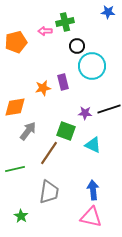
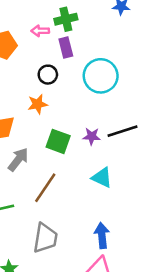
black circle: (77, 46) -> (48, 75), moved
purple rectangle: (63, 82) -> (66, 48), moved
green square: (66, 131) -> (58, 141), moved

